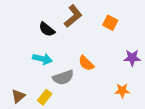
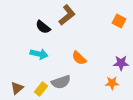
orange square: (110, 23) -> (119, 21), moved
purple star: (132, 58) -> (121, 63), moved
gray semicircle: (63, 77) -> (61, 82), moved

